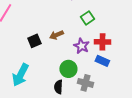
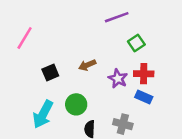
green square: (87, 18) -> (136, 43), moved
black square: (34, 41) -> (50, 72), moved
green circle: (68, 69) -> (76, 104), moved

